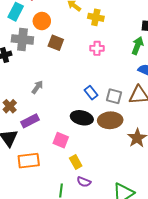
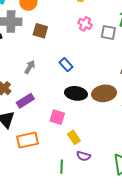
brown square: (56, 43) -> (40, 31), moved
pink cross: (97, 48) -> (85, 24), turned 32
blue rectangle: (91, 93) -> (66, 65), moved
gray square: (114, 96) -> (108, 33), moved

